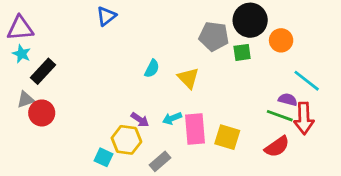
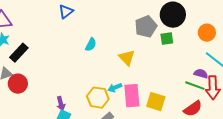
gray pentagon: (214, 36) -> (146, 27), turned -30
orange circle: (281, 40) -> (207, 33), moved
cyan semicircle: (152, 69) -> (91, 45), moved
purple arrow: (140, 120) -> (61, 104), moved, turned 40
yellow hexagon: (126, 140) -> (98, 98), moved

